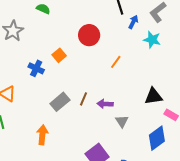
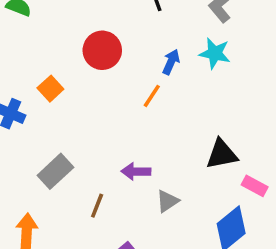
blue arrow: (133, 22) -> (171, 62), moved
brown line: (83, 99) -> (97, 206), moved
gray triangle: (122, 121) -> (167, 201), turned 32

